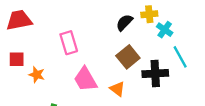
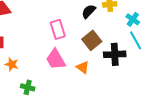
cyan cross: (165, 30) -> (133, 19), moved
pink rectangle: (69, 43) -> (58, 29), moved
orange star: (37, 75) -> (12, 64), moved

